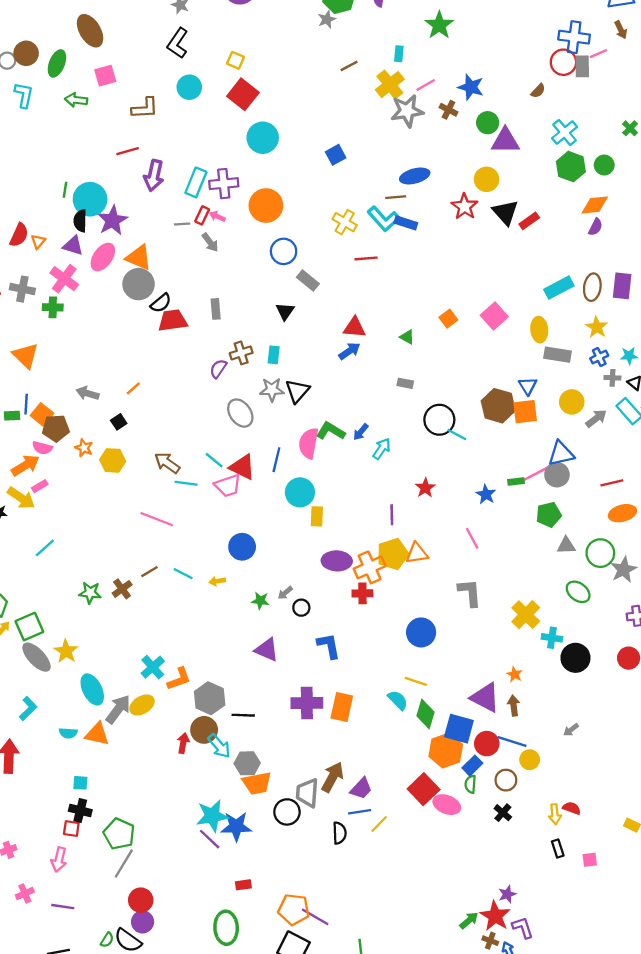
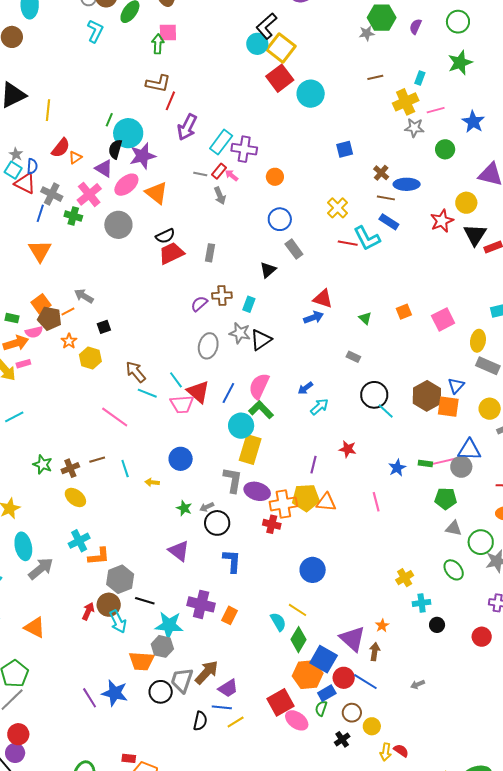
black L-shape: (178, 43) -> (266, 26), moved
yellow square: (236, 60) -> (281, 48), size x1.8
cyan circle: (189, 87) -> (257, 44), moved
green arrow: (76, 100) -> (158, 44), moved, turned 72
brown L-shape: (145, 108) -> (158, 84), moved
brown cross: (448, 110) -> (381, 173), moved
gray star: (407, 111) -> (414, 128), size x0.7
green circle: (488, 123) -> (445, 149), moved
cyan circle: (263, 138) -> (311, 94), moved
red line: (128, 151) -> (170, 101), turned -66
orange circle: (266, 206) -> (275, 177), size x0.6
cyan L-shape: (384, 219) -> (367, 238), moved
gray circle: (139, 284) -> (118, 225), moved
red trapezoid: (173, 321) -> (171, 253), turned -32
orange line: (133, 388) -> (68, 312), moved
blue line: (26, 404) -> (40, 213), moved
gray ellipse: (240, 413) -> (208, 346), turned 35
green rectangle: (12, 416) -> (12, 318), moved
green L-shape: (331, 431) -> (261, 410), moved
pink semicircle: (42, 448) -> (34, 332), turned -42
red star: (425, 488) -> (348, 449), turned 30
yellow rectangle: (317, 516) -> (250, 450), size x1.6
cyan line: (183, 574) -> (125, 469), turned 30
gray L-shape: (470, 593) -> (233, 480), moved
black circle: (301, 608) -> (217, 523), size x1.6
yellow cross: (526, 615) -> (405, 578), size x0.7
cyan cross: (552, 638) -> (422, 603), turned -30
black circle: (575, 658) -> (437, 625), size x0.6
yellow ellipse: (142, 705) -> (75, 497), moved, turned 55
orange rectangle: (342, 707) -> (230, 615), size x0.7
orange triangle: (97, 734) -> (35, 627), moved
yellow circle: (530, 760) -> (372, 726), moved
gray hexagon: (247, 763) -> (162, 646), moved
cyan star: (212, 816) -> (169, 625), moved
red rectangle: (243, 885) -> (129, 758), moved

